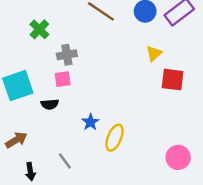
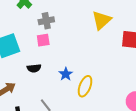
yellow triangle: (154, 53) -> (102, 20), moved, size x1.5
black semicircle: (50, 104) -> (34, 68), moved

